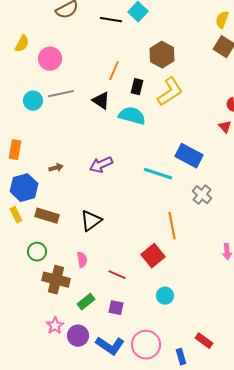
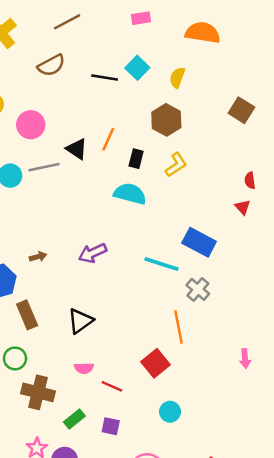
yellow semicircle: (222, 20) -> (177, 78), moved
yellow L-shape: (170, 92) -> (176, 165), size x0.7
black triangle: (101, 101) -> (77, 149), moved
gray cross: (202, 195) -> (198, 289), moved
brown rectangle: (47, 216) -> (27, 315), turned 50
pink semicircle: (82, 260) -> (84, 368), moved, turned 98

